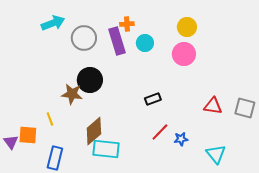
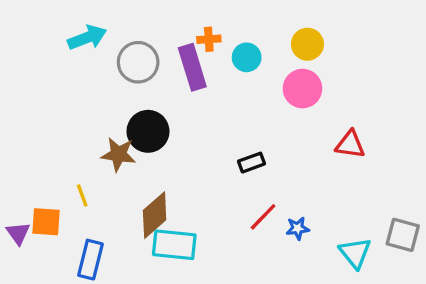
cyan circle: (145, 43) -> (247, 57), moved
red triangle: (213, 106) -> (350, 144), moved
gray square: (245, 108) -> (403, 235), moved

